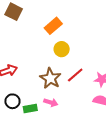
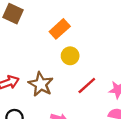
brown star: (50, 78) -> (41, 84), moved

